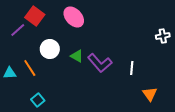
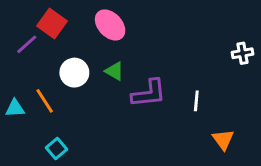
green triangle: (77, 56) -> (115, 71), moved
purple L-shape: (100, 63) -> (149, 93), turned -55

